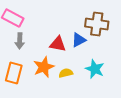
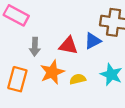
gray arrow: (20, 41) -> (35, 47), moved

